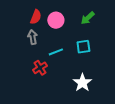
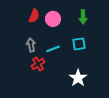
green arrow: (88, 18) -> (83, 17), turned -48
gray arrow: (33, 37) -> (31, 45), moved

